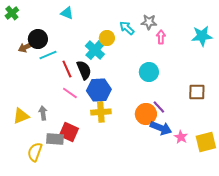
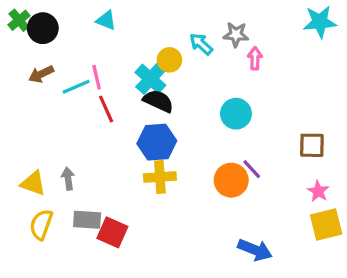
cyan star: (202, 36) -> (320, 22), moved
black circle: (38, 39) -> (43, 28), moved
black semicircle: (84, 70) -> (158, 101), moved, turned -42
pink line: (70, 93) -> (97, 77), moved, turned 42
yellow triangle: (21, 116) -> (33, 183), turned 42
blue arrow: (161, 128) -> (255, 250), moved
red square: (69, 132) -> (112, 232), moved
pink star: (181, 137) -> (318, 191), moved
yellow semicircle: (35, 152) -> (41, 225), moved

